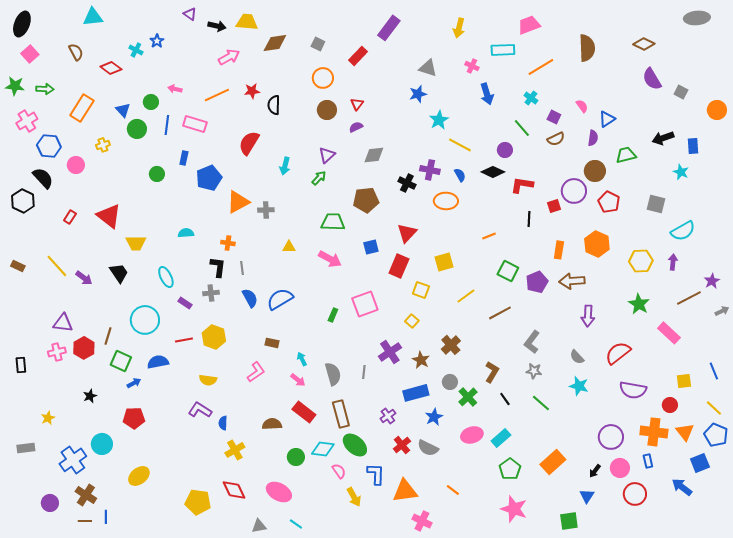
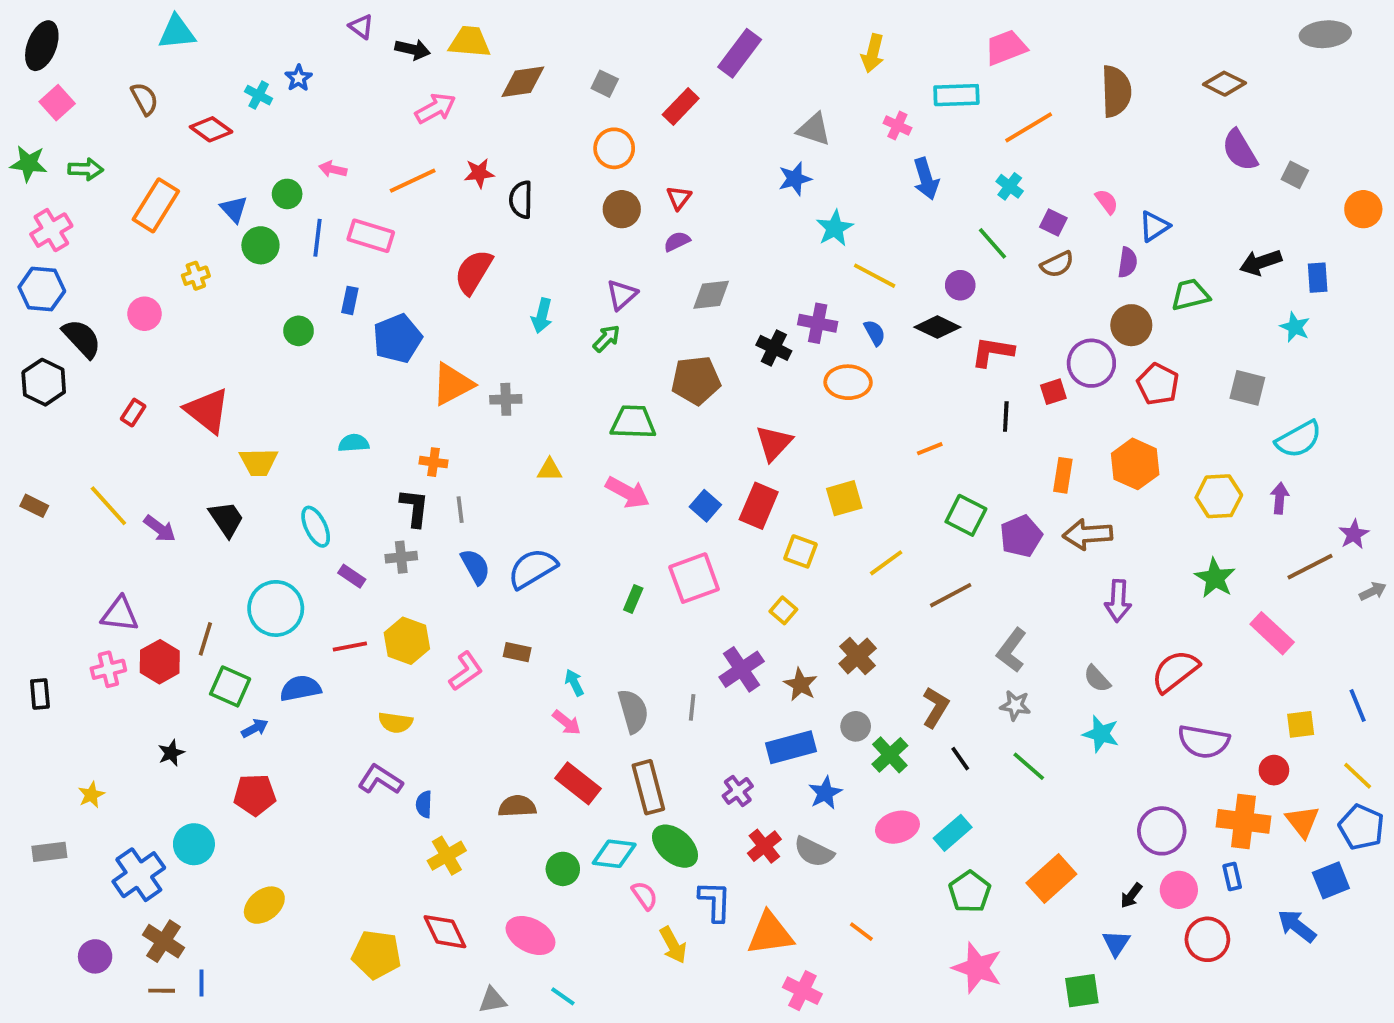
blue hexagon: (49, 146) -> (42, 289), moved
blue square: (371, 247) -> (705, 506), moved, turned -35
pink L-shape: (256, 372) -> (466, 671), moved

